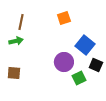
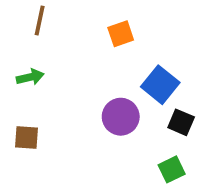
brown line: (21, 22) -> (40, 21), moved
green square: (79, 78) -> (172, 169), moved

